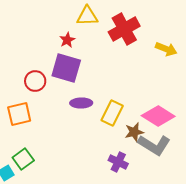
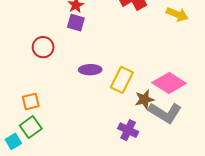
purple square: (66, 68) -> (76, 23), moved, size x0.6
orange square: (19, 114) -> (31, 101), moved, size x0.7

